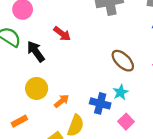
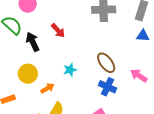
cyan star: (121, 92) -> (70, 70), moved
blue cross: (100, 103) -> (108, 87), moved

